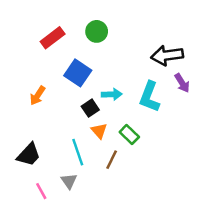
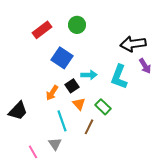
orange arrow: (38, 96) -> (52, 93), moved
black trapezoid: (29, 155) -> (18, 111), moved

